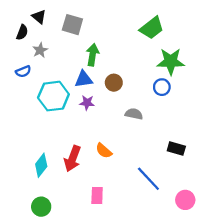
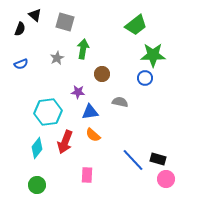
gray star: (40, 50) -> (57, 58), moved
blue triangle: (84, 79) -> (90, 112), moved
cyan hexagon: (53, 96) -> (48, 112), moved
black rectangle: (176, 149) -> (158, 159), moved

